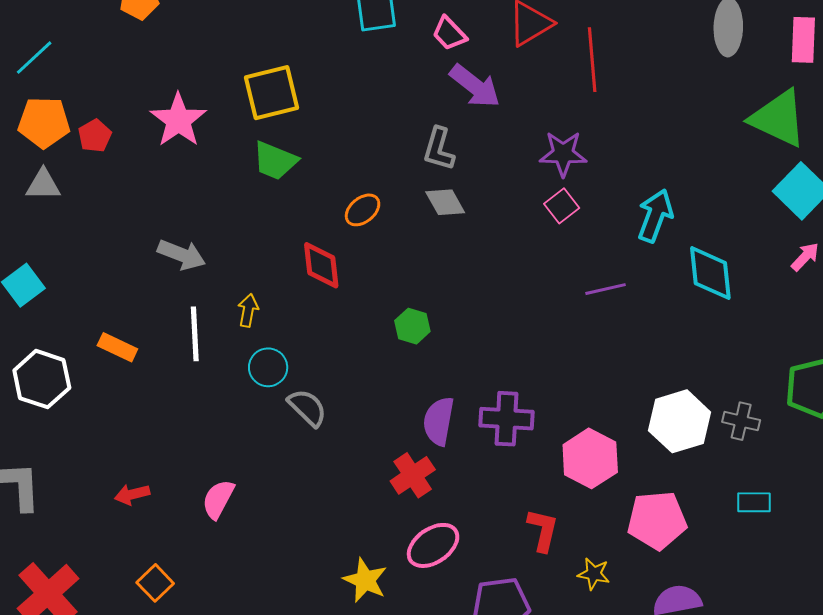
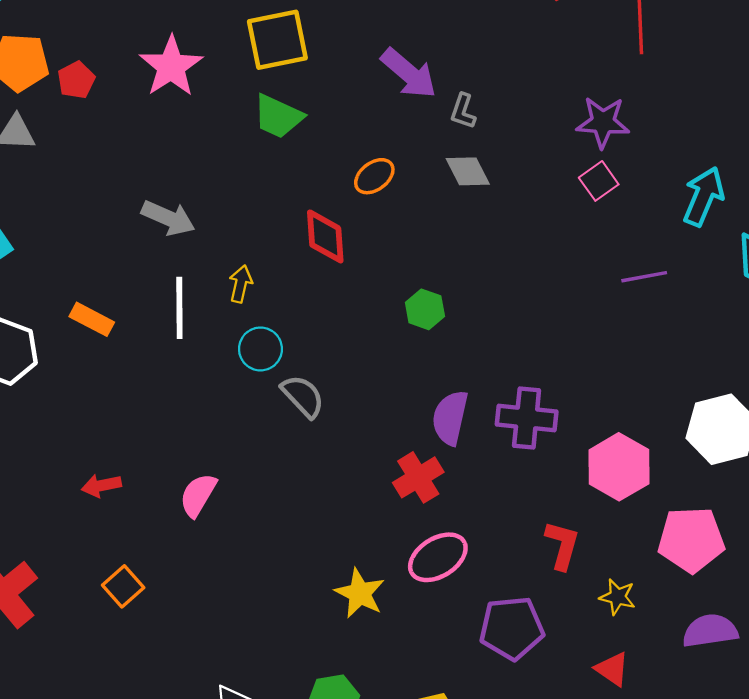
purple arrow: (475, 86) -> (409, 73), moved
gray L-shape: (439, 149) -> (463, 111), size x0.7

